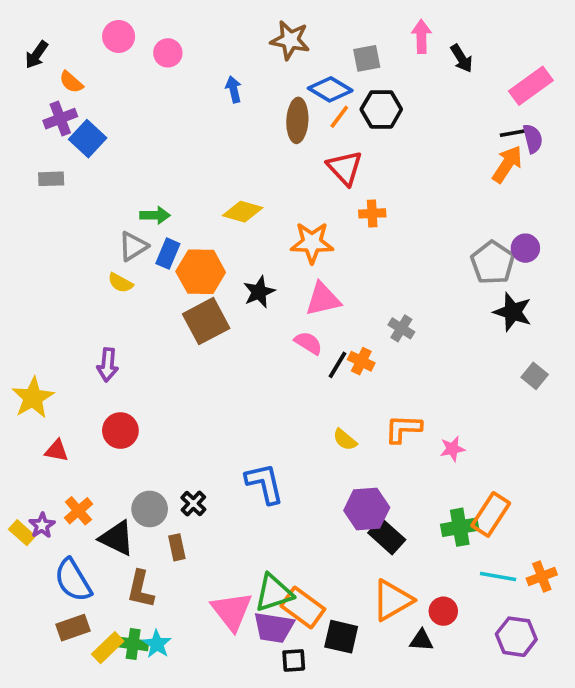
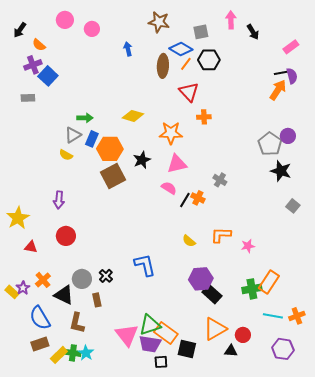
pink rectangle: (531, 86) -> (291, 47), size x0.7

